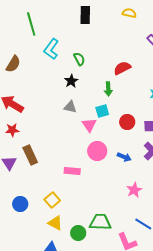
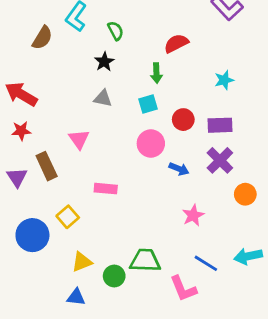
brown semicircle: (13, 64) -> (42, 38), moved
pink triangle: (89, 125) -> (79, 139), moved
pink circle: (97, 151) -> (151, 143), moved
yellow square: (52, 200) -> (68, 217), moved
blue circle: (20, 204) -> (32, 235), size x1.5
yellow triangle: (55, 223) -> (82, 262), turned -49

